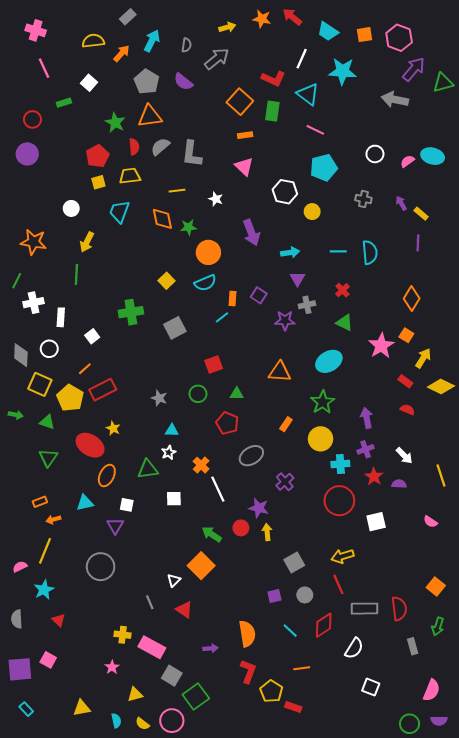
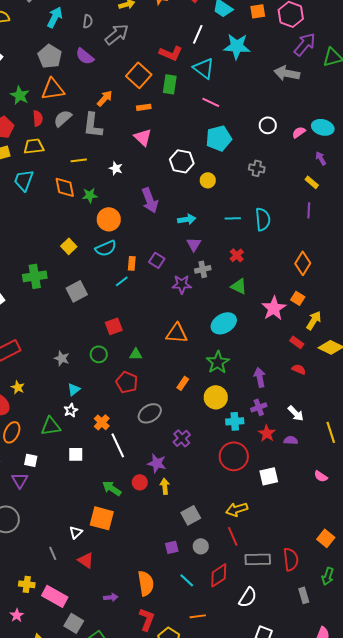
orange arrow: (122, 53) -> (105, 98), moved
purple arrow: (401, 203) -> (321, 158), moved
cyan triangle: (172, 430) -> (74, 389), turned -40
orange square: (201, 566) -> (102, 518), turned -30

